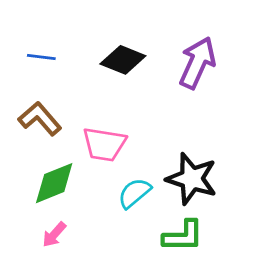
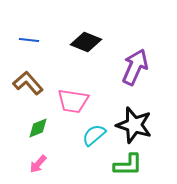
purple arrow: (197, 63) -> (135, 67), moved
green diamond: (54, 183) -> (38, 128), size x0.7

